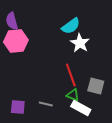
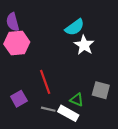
red line: (71, 75) -> (45, 82), moved
purple square: (18, 107) -> (19, 99), moved, turned -35
white rectangle: (81, 108) -> (68, 113), moved

